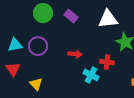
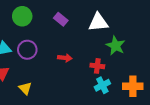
green circle: (43, 13) -> (22, 16), moved
cyan cross: (91, 75) -> (102, 85), moved, turned 35

